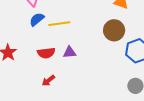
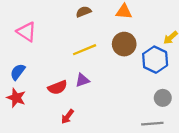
blue semicircle: (37, 19) -> (18, 72), moved
yellow line: (59, 24) -> (85, 50), moved

